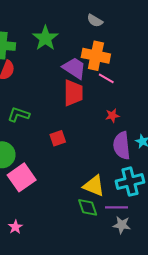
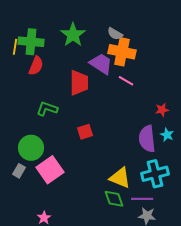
gray semicircle: (95, 21) -> (115, 34), moved
pink line: (106, 78) -> (126, 81), moved
red trapezoid: (73, 93) -> (79, 83), moved
red star: (112, 116) -> (162, 110), moved

